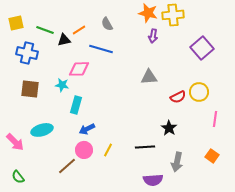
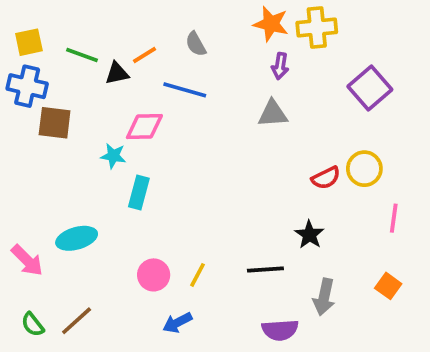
blue cross: (27, 53) -> (27, 86), moved
gray triangle: (149, 77) -> (273, 114), moved
brown square: (30, 89) -> (55, 123), moved
blue arrow: (87, 129) -> (177, 323), moved
brown line: (67, 166) -> (77, 321), moved

